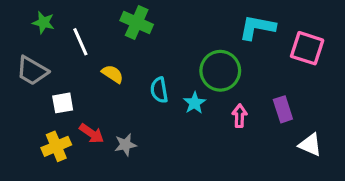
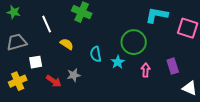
green star: (43, 23) -> (14, 12), moved
gray trapezoid: (32, 71) -> (17, 42), turned 135
gray star: (125, 145) -> (74, 75), moved
yellow cross: (56, 146) -> (18, 81), moved

